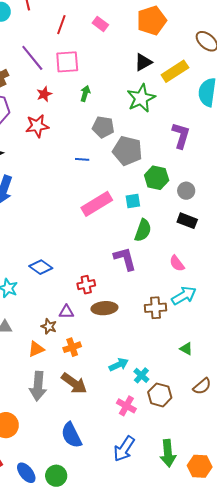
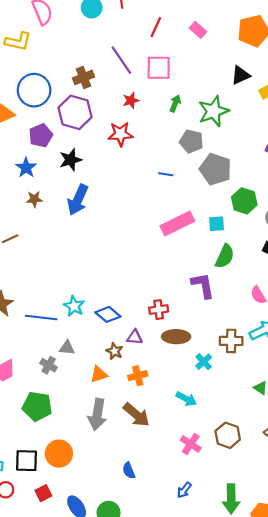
green star: (141, 98) -> (213, 111), moved
blue diamond: (41, 267) -> (108, 314), moved
cyan arrow: (119, 365) -> (186, 399), turned 48
cyan cross: (141, 375) -> (204, 362), moved
blue semicircle: (71, 435) -> (129, 470), size x0.6
blue arrow: (124, 449) -> (184, 490), size x0.6

